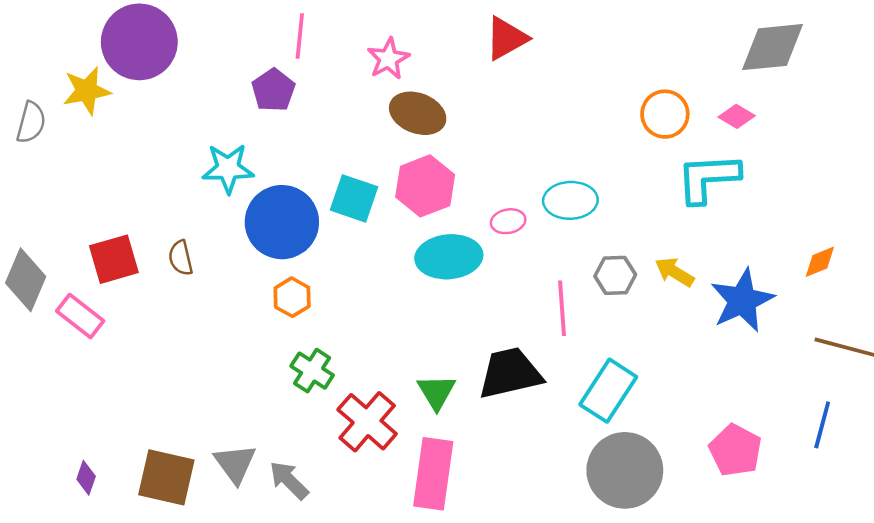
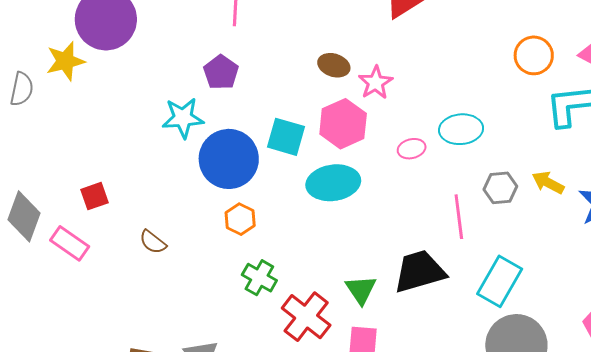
pink star: (388, 59) -> (376, 83), moved
purple pentagon: (273, 90) -> (221, 72), moved
brown ellipse: (418, 113) -> (334, 65), size x0.7
cyan ellipse: (449, 257) -> (333, 183), moved
brown semicircle: (181, 258) -> (153, 242), moved, turned -36
red square: (114, 259) -> (95, 196), size x0.7

